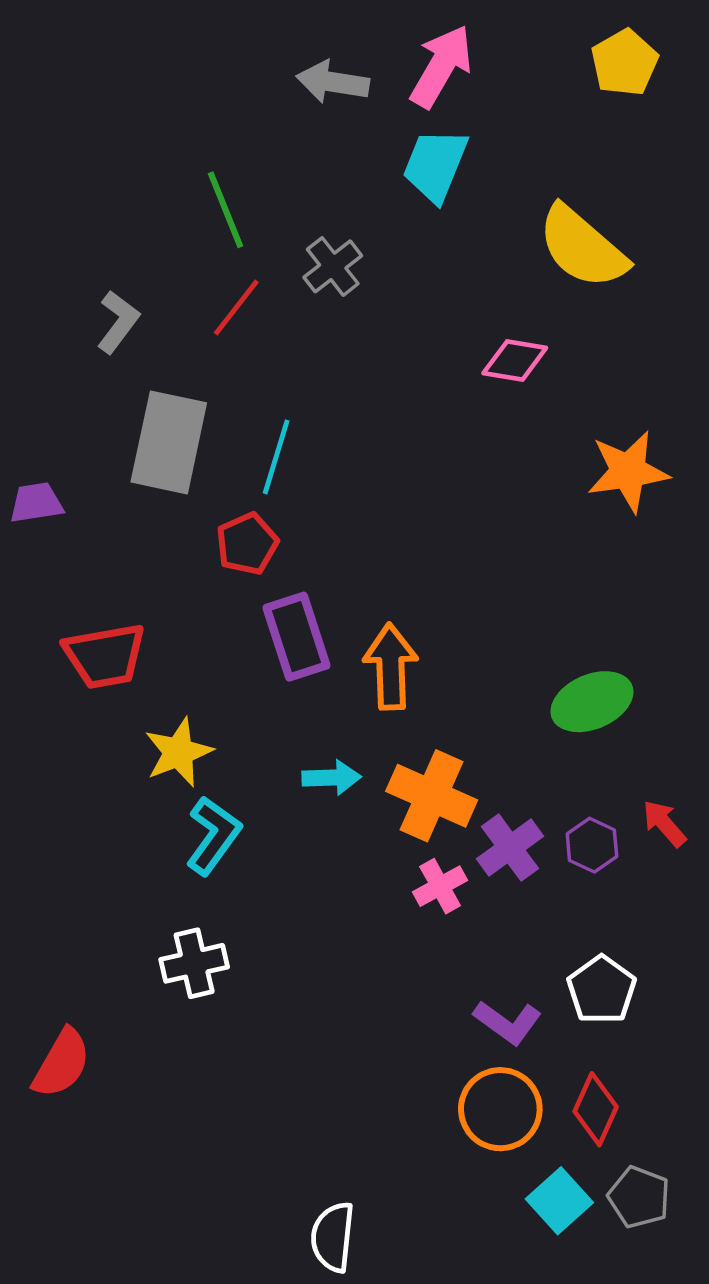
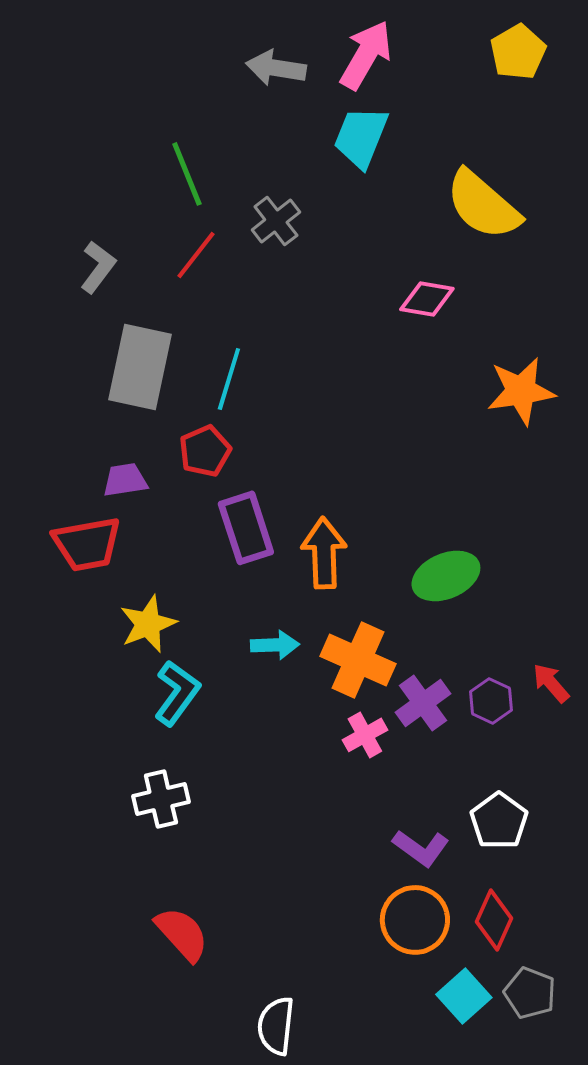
purple trapezoid: (36, 503) -> (125, 480), moved
green ellipse: (592, 702) -> (446, 576), moved
red semicircle: (61, 1063) -> (182, 934), moved, turned -72

